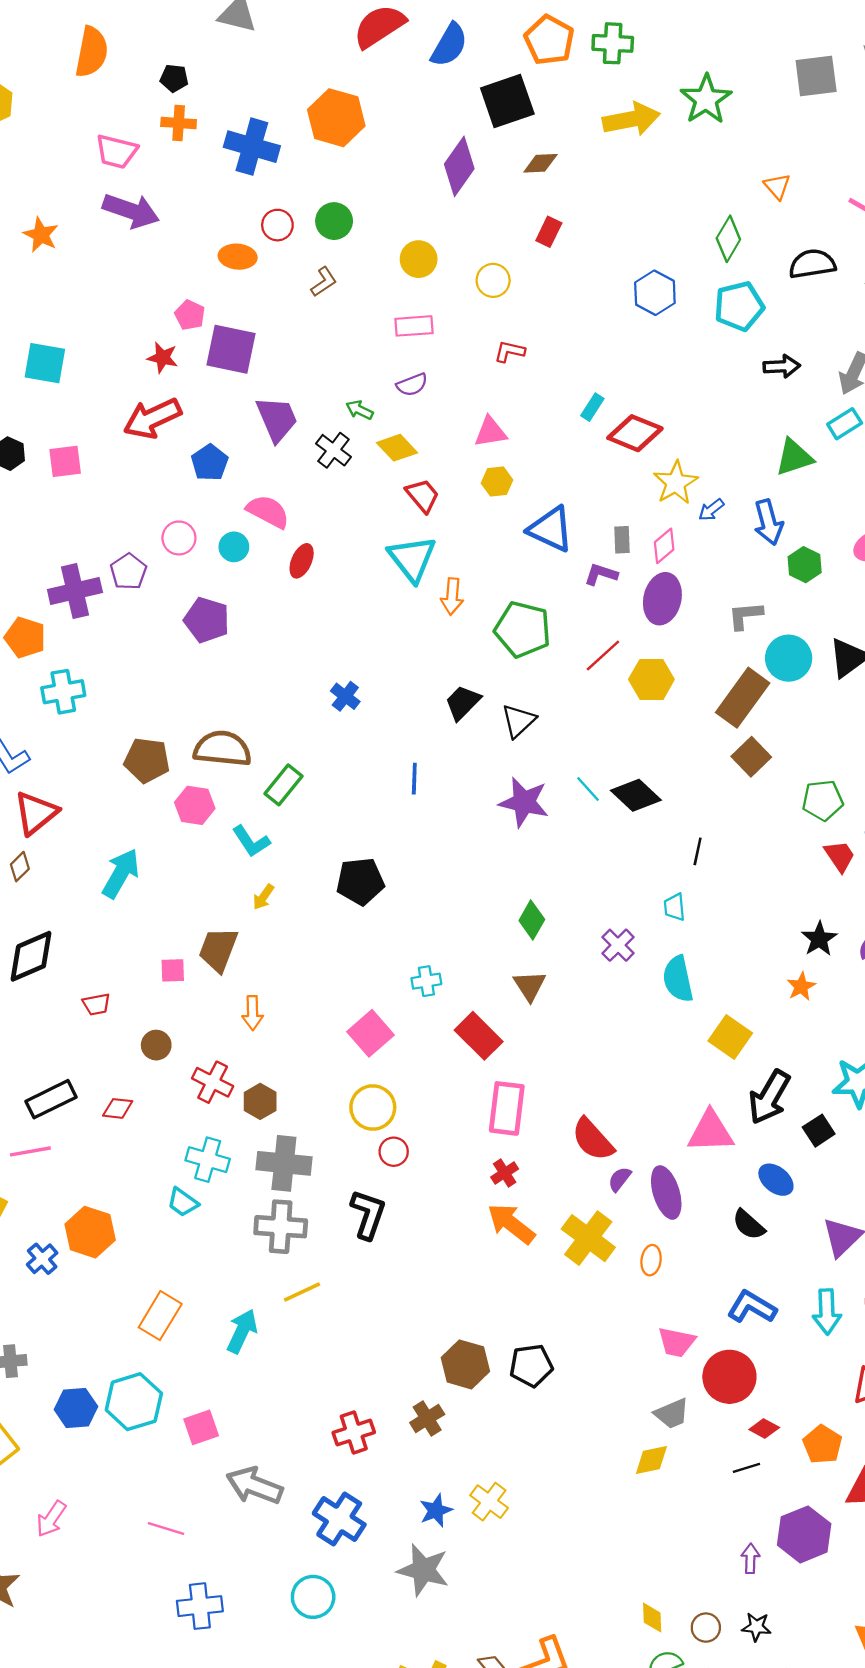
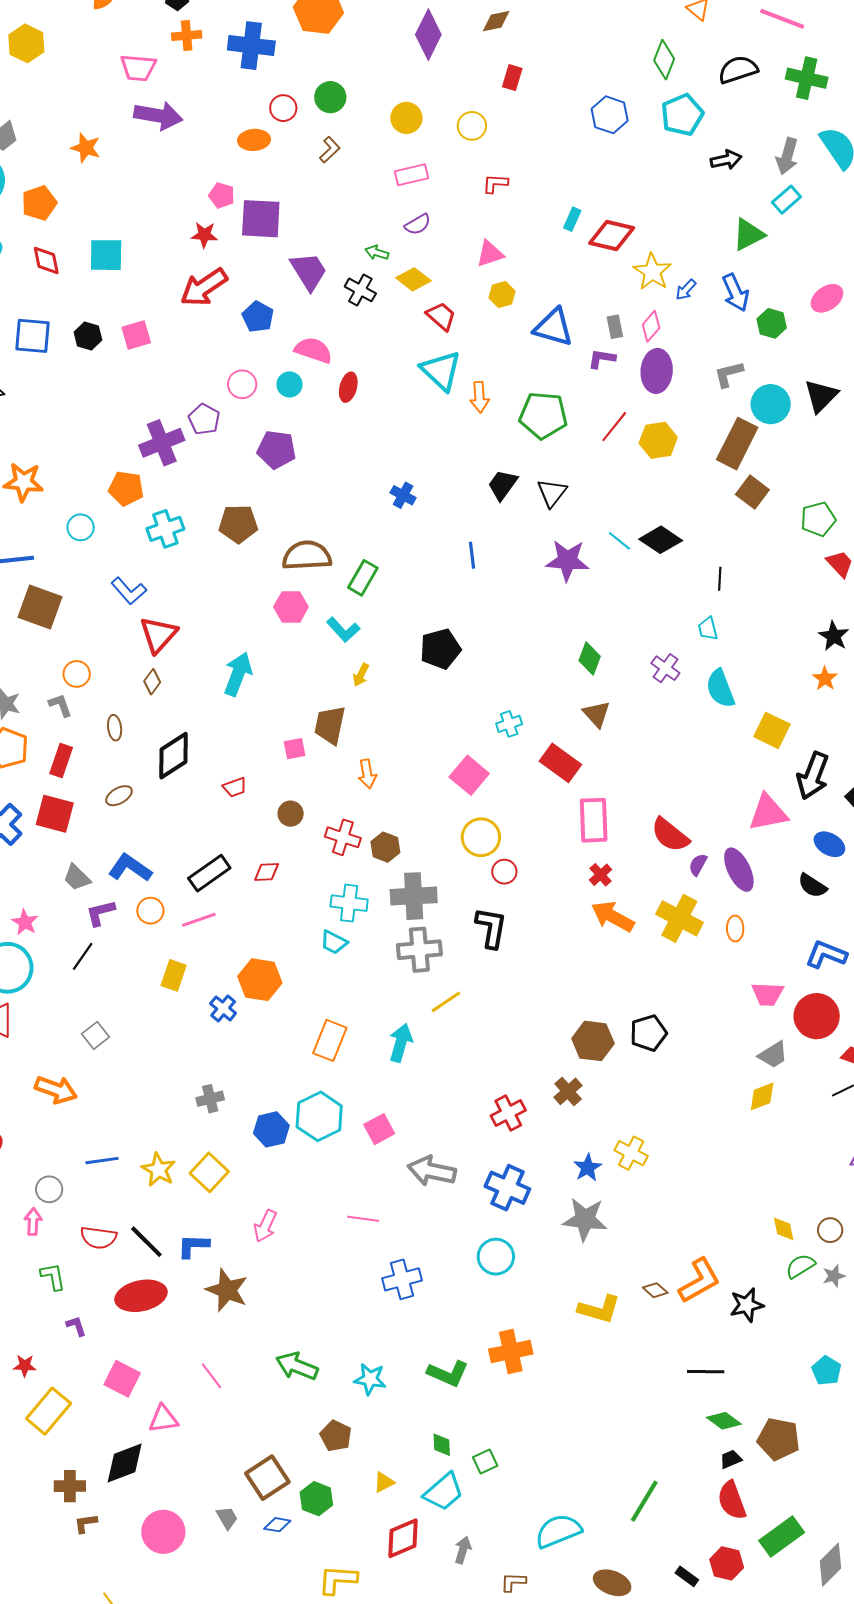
brown pentagon: (147, 760) -> (238, 524), moved

